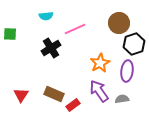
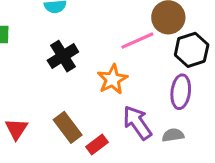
pink line: (75, 29) -> (137, 41), moved
orange star: (100, 63) -> (113, 79), moved
brown rectangle: (54, 94) -> (68, 127), turned 30

